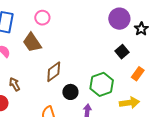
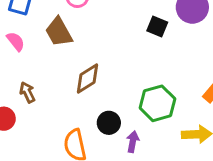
black square: (122, 52) -> (157, 26), moved, turned -32
black circle: (70, 92) -> (109, 123), moved

